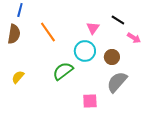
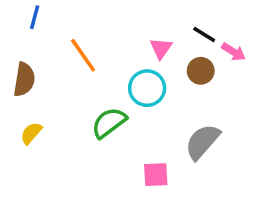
brown semicircle: (14, 34) -> (24, 79), moved
pink arrow: (134, 38) -> (234, 52), moved
brown circle: (112, 57) -> (201, 71), moved

